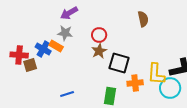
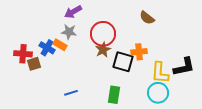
brown semicircle: (143, 19) -> (147, 18), turned 140
red circle: (99, 35) -> (103, 34), size x1.6
orange cross: (135, 83) -> (139, 52), moved
cyan circle: (170, 88) -> (158, 93), moved

